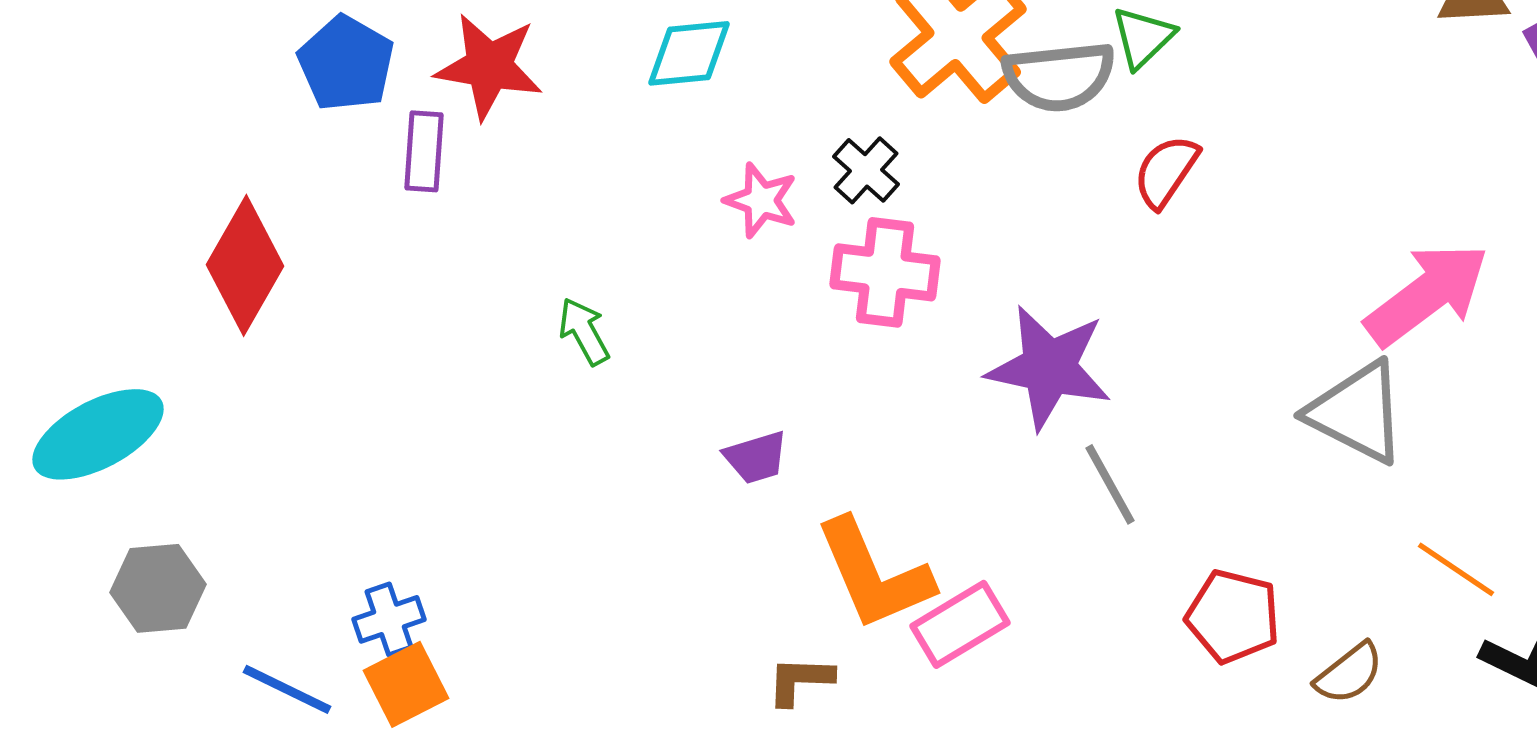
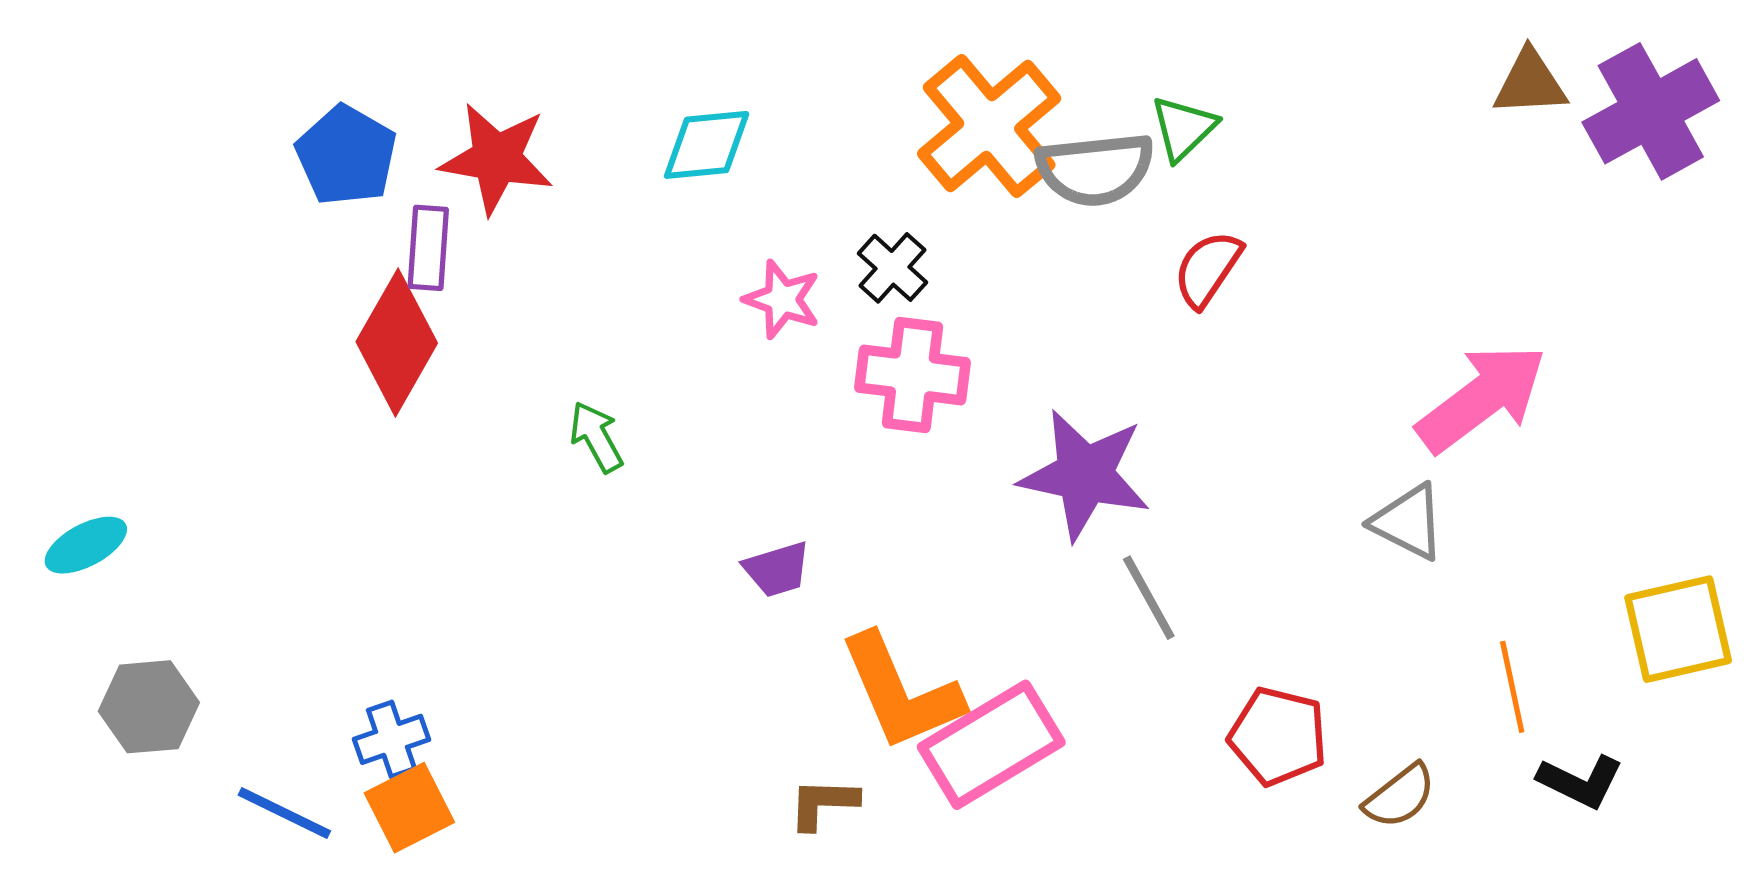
red diamond: (245, 265) -> (397, 342), moved
gray triangle: (1357, 412) -> (1408, 522), size x0.7
cyan ellipse: (98, 434) -> (86, 545), size x0.6
orange line: (1456, 569) -> (1512, 687), turned 44
pink rectangle: (960, 624) -> (991, 745), size x1.4

